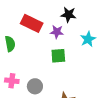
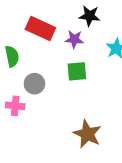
gray circle: (35, 86) -> (34, 84), moved

